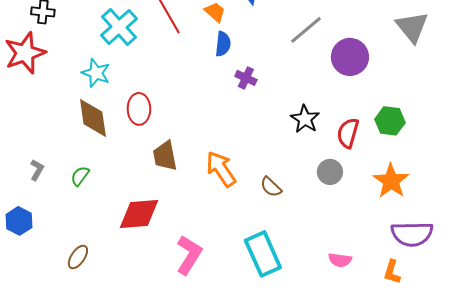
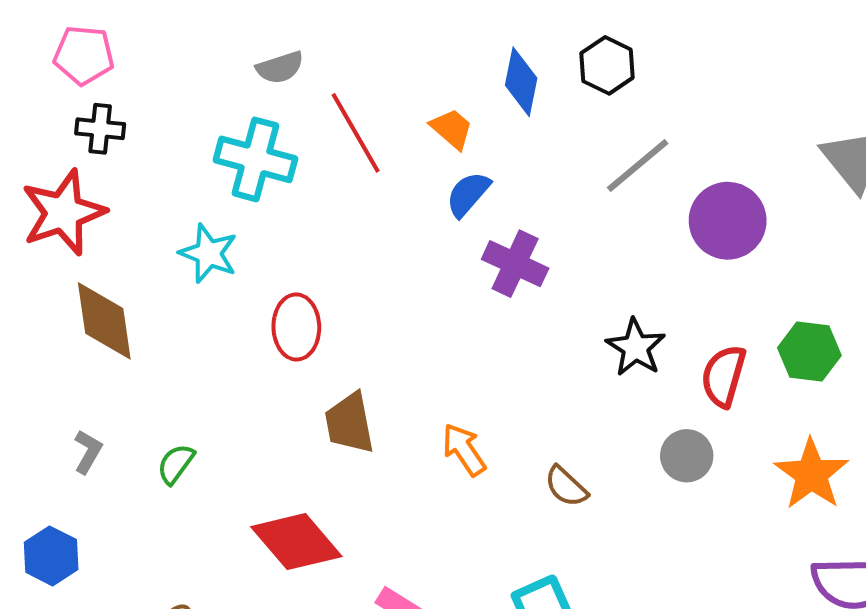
cyan cross: (119, 27) -> (255, 159), turned -33
blue semicircle: (223, 44) -> (468, 194), turned -145
purple cross: (246, 78) -> (515, 264), size x1.4
brown diamond: (93, 118) -> (104, 321), moved
orange arrow: (221, 169) -> (464, 450), size x0.7
red diamond: (139, 214) -> (296, 542), turned 54

